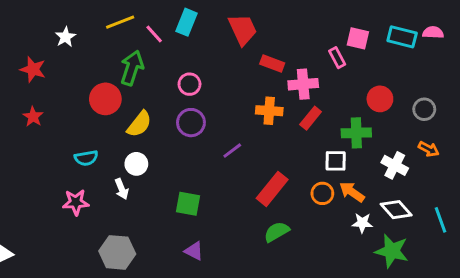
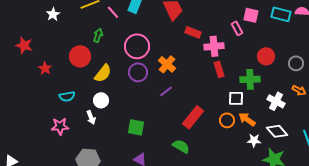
green arrow: (132, 68) -> (98, 35), size x0.6
red star: (33, 69) -> (24, 45), moved
pink circle: (190, 84) -> (137, 46), size x1.6
orange cross: (269, 111) -> (167, 64), moved, turned 36
red star: (33, 117) -> (45, 68), moved
red rectangle: (311, 118) -> (219, 69), turned -56
green semicircle: (277, 232) -> (181, 146), moved, turned 60

